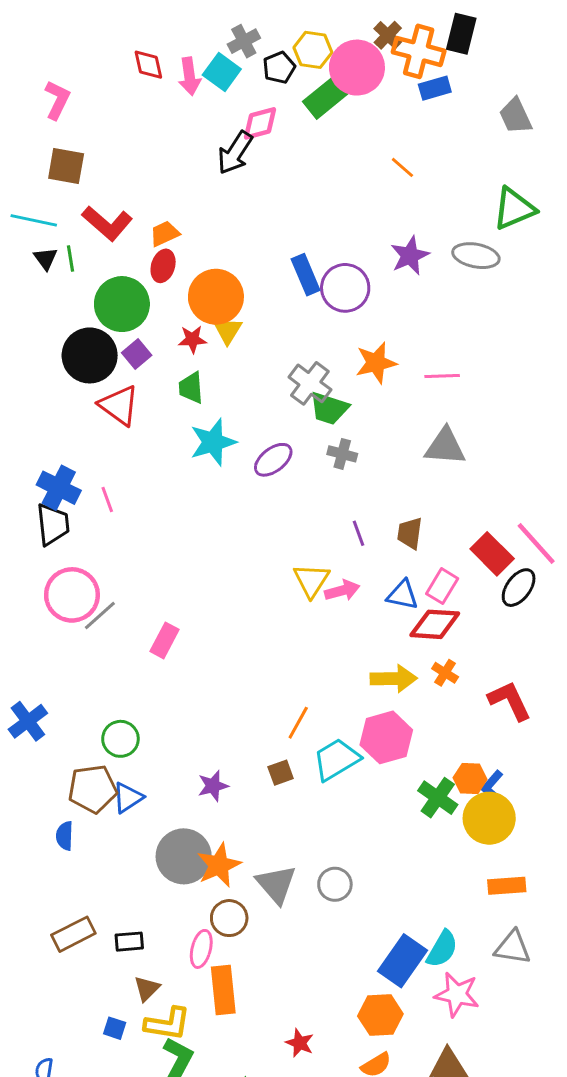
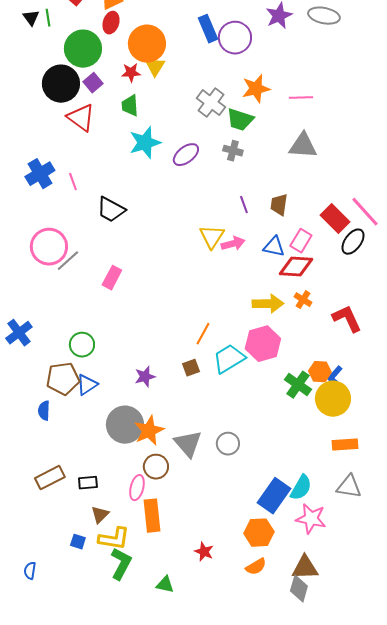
green trapezoid: (329, 408) -> (240, 120), moved
blue cross: (59, 488) -> (40, 174), turned 32
black trapezoid: (53, 524) -> (111, 210), moved, turned 124

